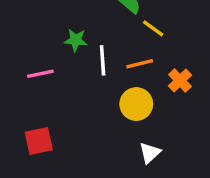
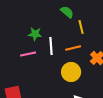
yellow line: (153, 28) -> (81, 27), turned 40
pink line: (40, 74) -> (28, 54), moved

